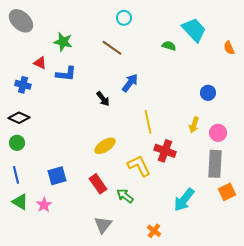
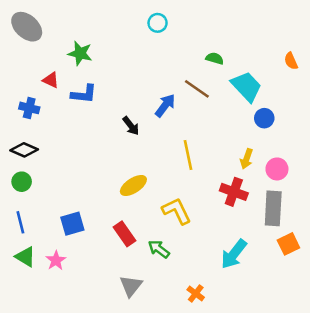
cyan trapezoid: (194, 30) -> (246, 86), moved
brown line: (112, 48) -> (197, 89), moved
red cross: (165, 151) -> (234, 192), moved

